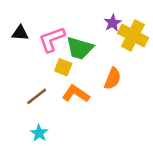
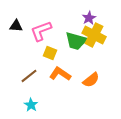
yellow cross: (133, 35) -> (94, 35), moved
green trapezoid: (80, 48) -> (76, 41), moved
orange semicircle: (113, 79) -> (91, 80), moved, turned 30

